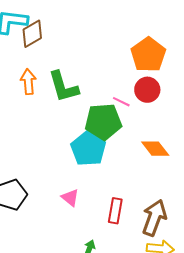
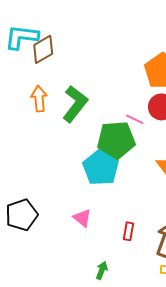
green L-shape: (63, 87) -> (75, 104), turned -126
red rectangle: (115, 211) -> (129, 231), size x0.7

